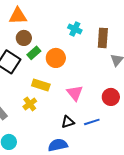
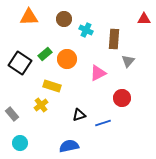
brown circle: (24, 38) -> (64, 19), moved
pink triangle: (75, 93) -> (98, 73), moved, turned 42
black triangle: (68, 122) -> (79, 115), moved

